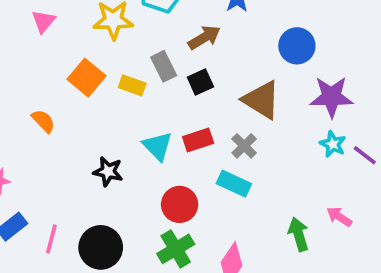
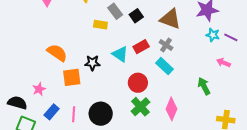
orange square: (86, 78) -> (72, 77), moved, turned -36
orange semicircle: (43, 121) -> (57, 53), size x1.5
black star: (108, 172) -> (92, 63), moved
cyan rectangle: (234, 184) -> (164, 66), turned 30
pink arrow: (339, 217) -> (223, 63), moved

